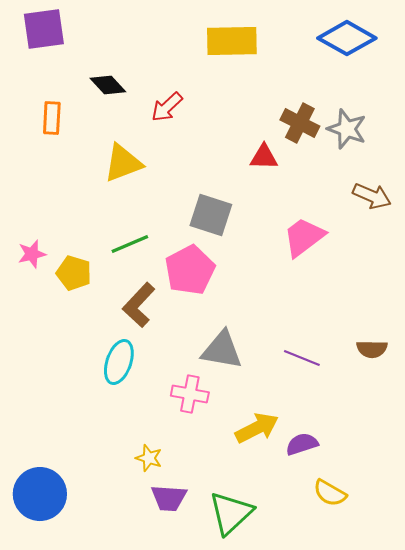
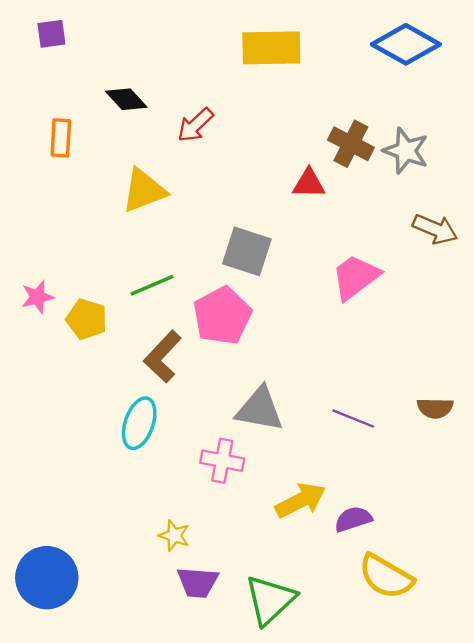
purple square: (44, 29) -> (51, 34), size x0.6
yellow semicircle: (330, 493) -> (386, 576), size x1.4

